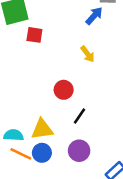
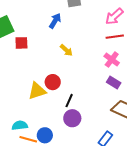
blue arrow: (94, 16) -> (55, 21), moved
yellow triangle: (42, 129) -> (37, 91), moved
purple circle: (79, 151) -> (72, 118), moved

